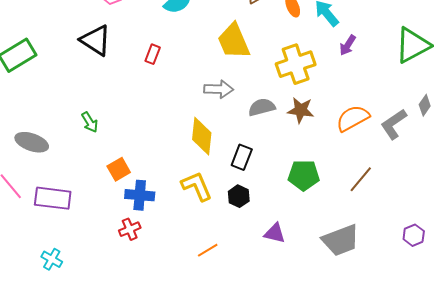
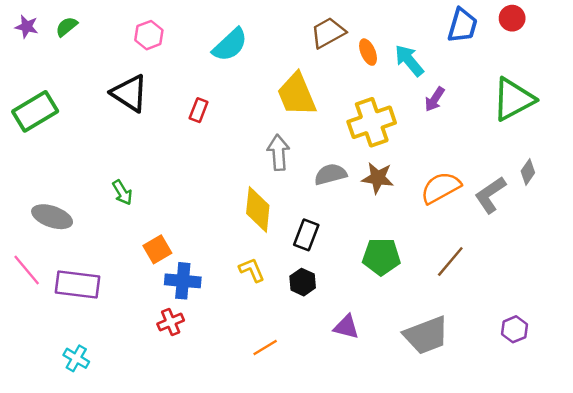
gray arrow: (219, 89) -> (278, 153), turned -96
yellow L-shape: (197, 186) -> (252, 270), size x0.7

